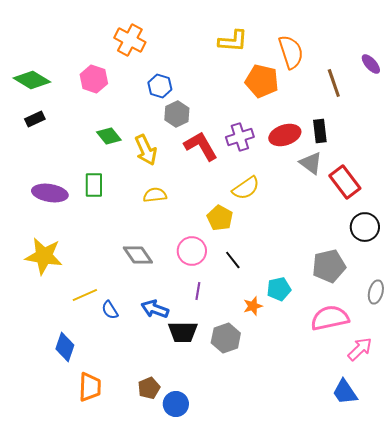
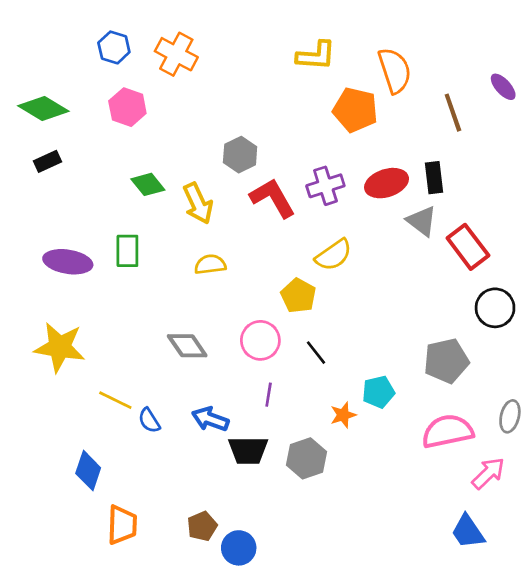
blue hexagon: (160, 86) -> (114, 47), moved
gray ellipse: (376, 292) -> (510, 416), moved
yellow line: (85, 295) -> (115, 400), turned 50

